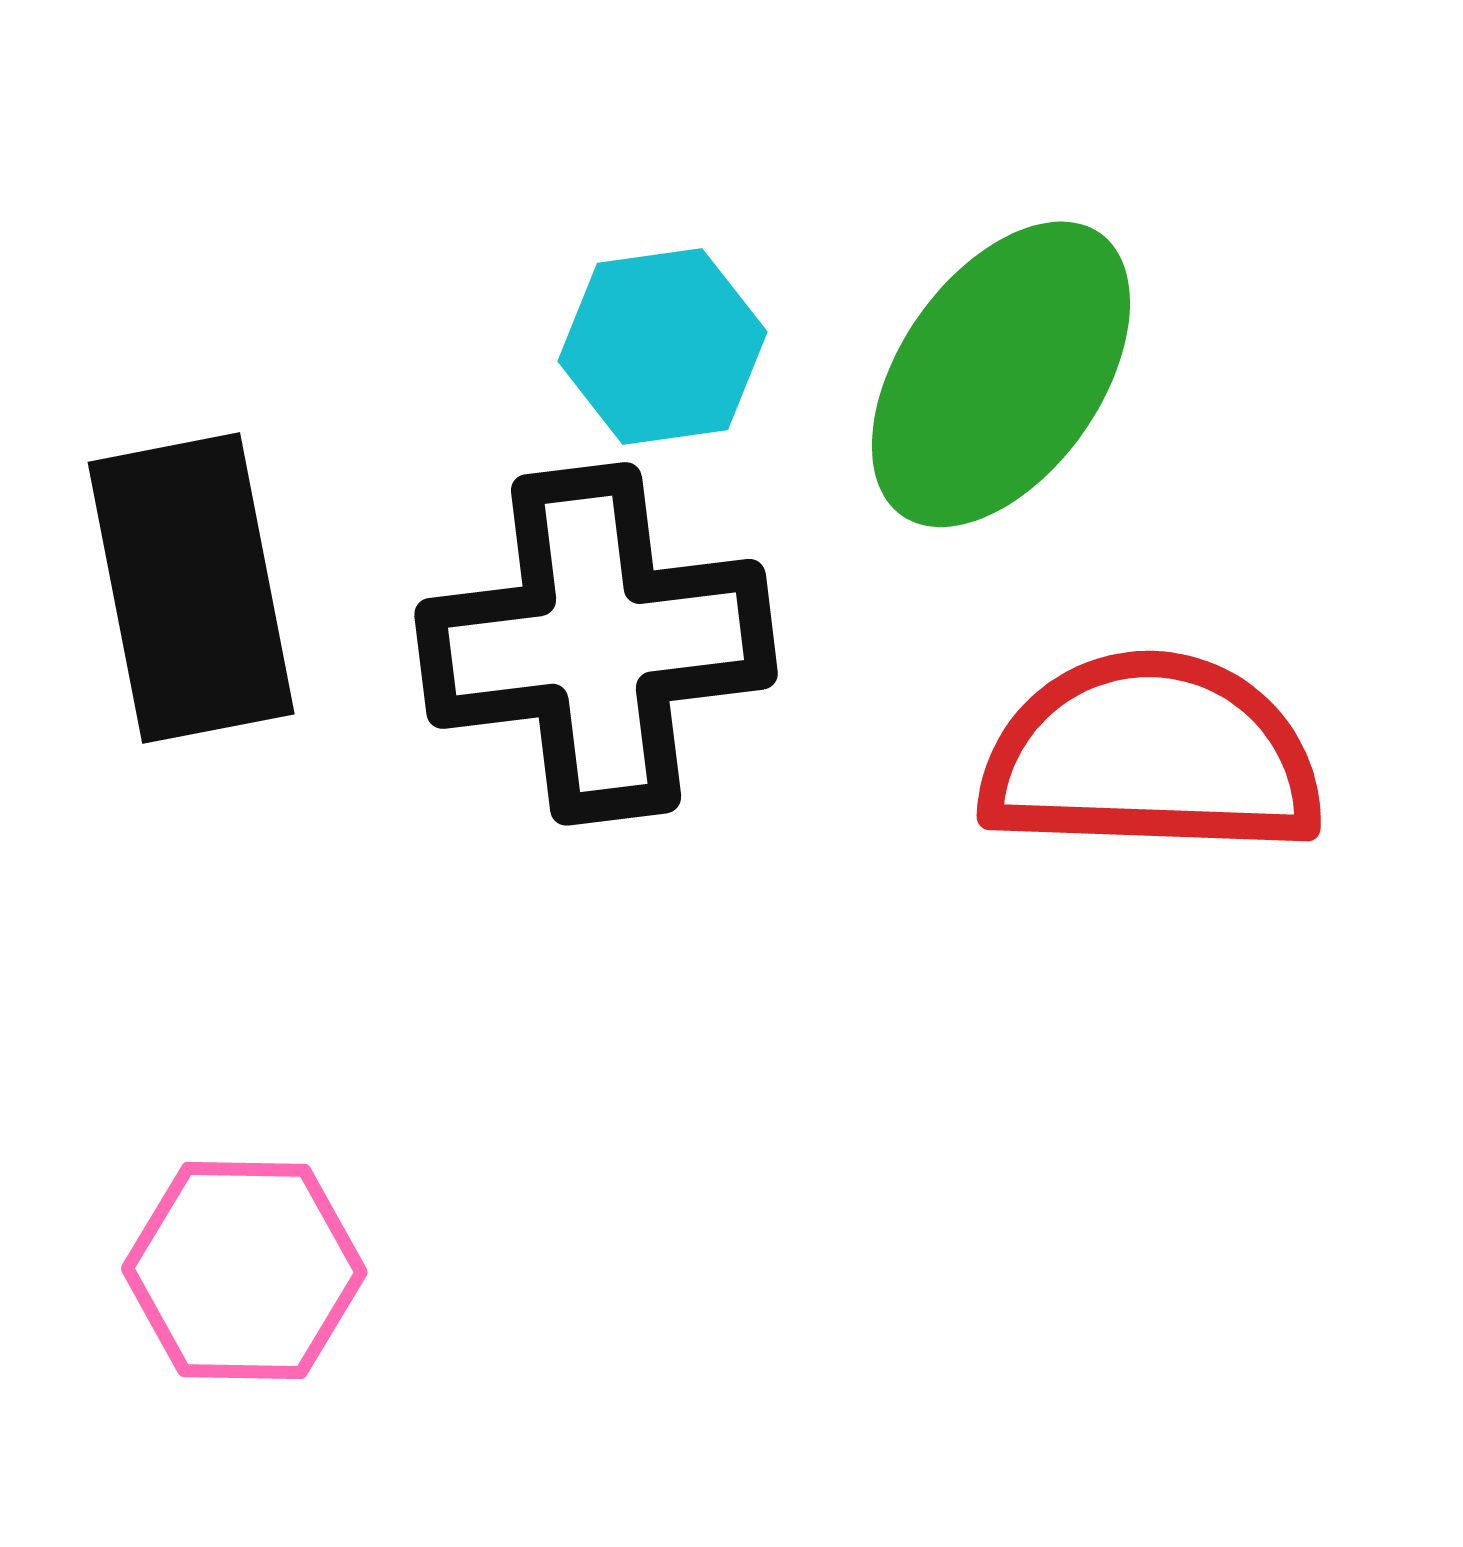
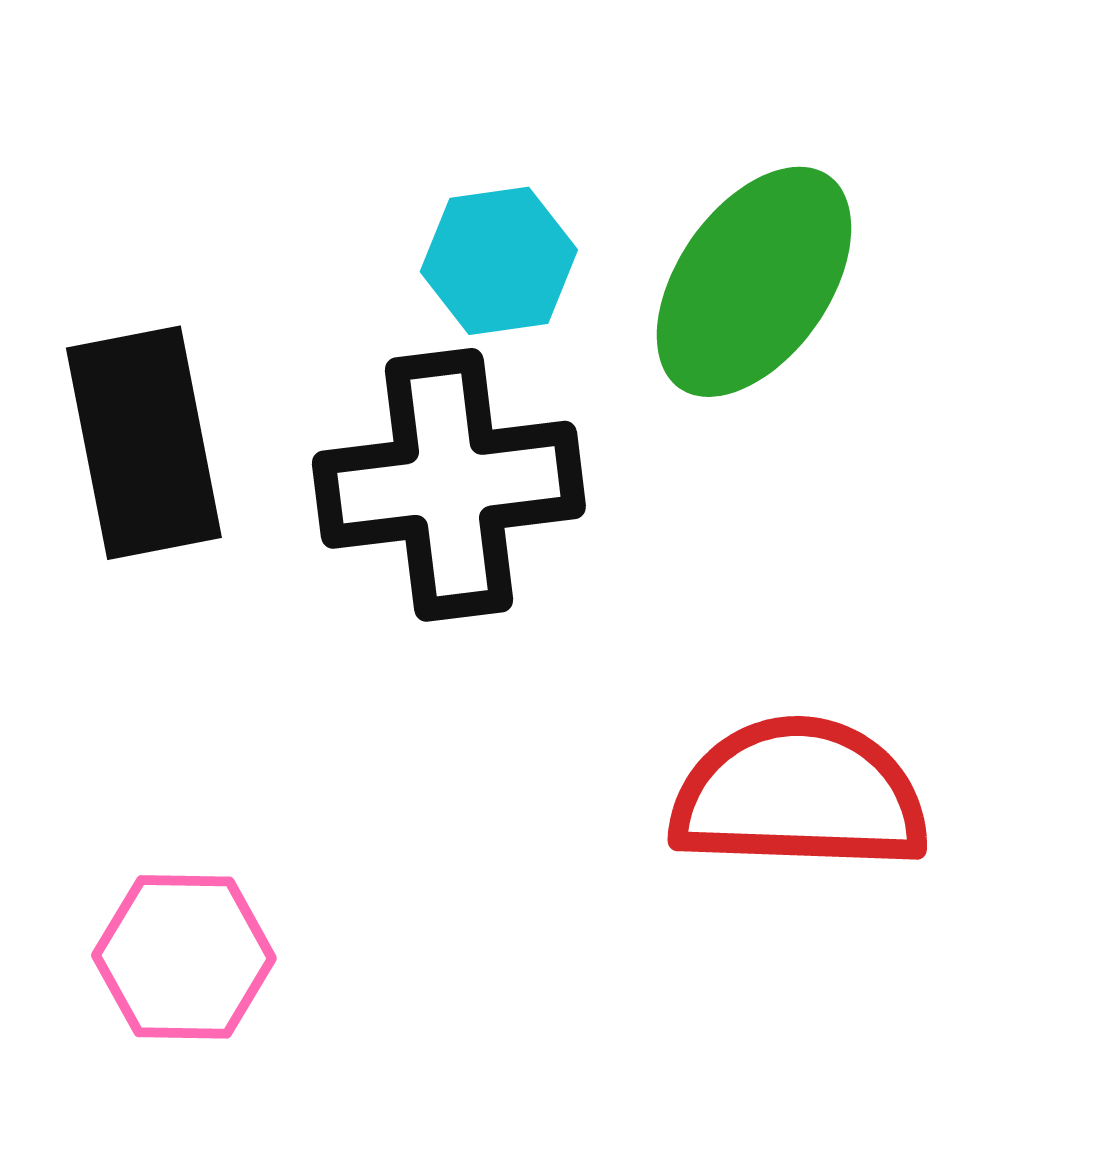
red semicircle: (1151, 755) -> (799, 795), moved

